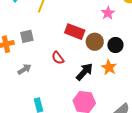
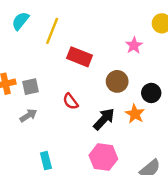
red rectangle: (75, 32) -> (79, 57), moved
gray square: (27, 36) -> (30, 87), moved
black circle: (115, 45) -> (151, 93), moved

